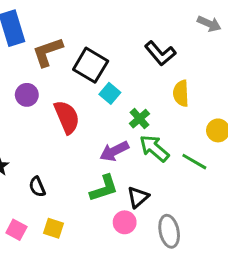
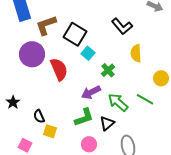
purple circle: (27, 95) -> (32, 54), size x1.6
green arrow: (154, 148) -> (118, 102), moved
pink circle: (125, 222) -> (89, 144), moved
yellow square: (53, 228) -> (50, 131), moved

